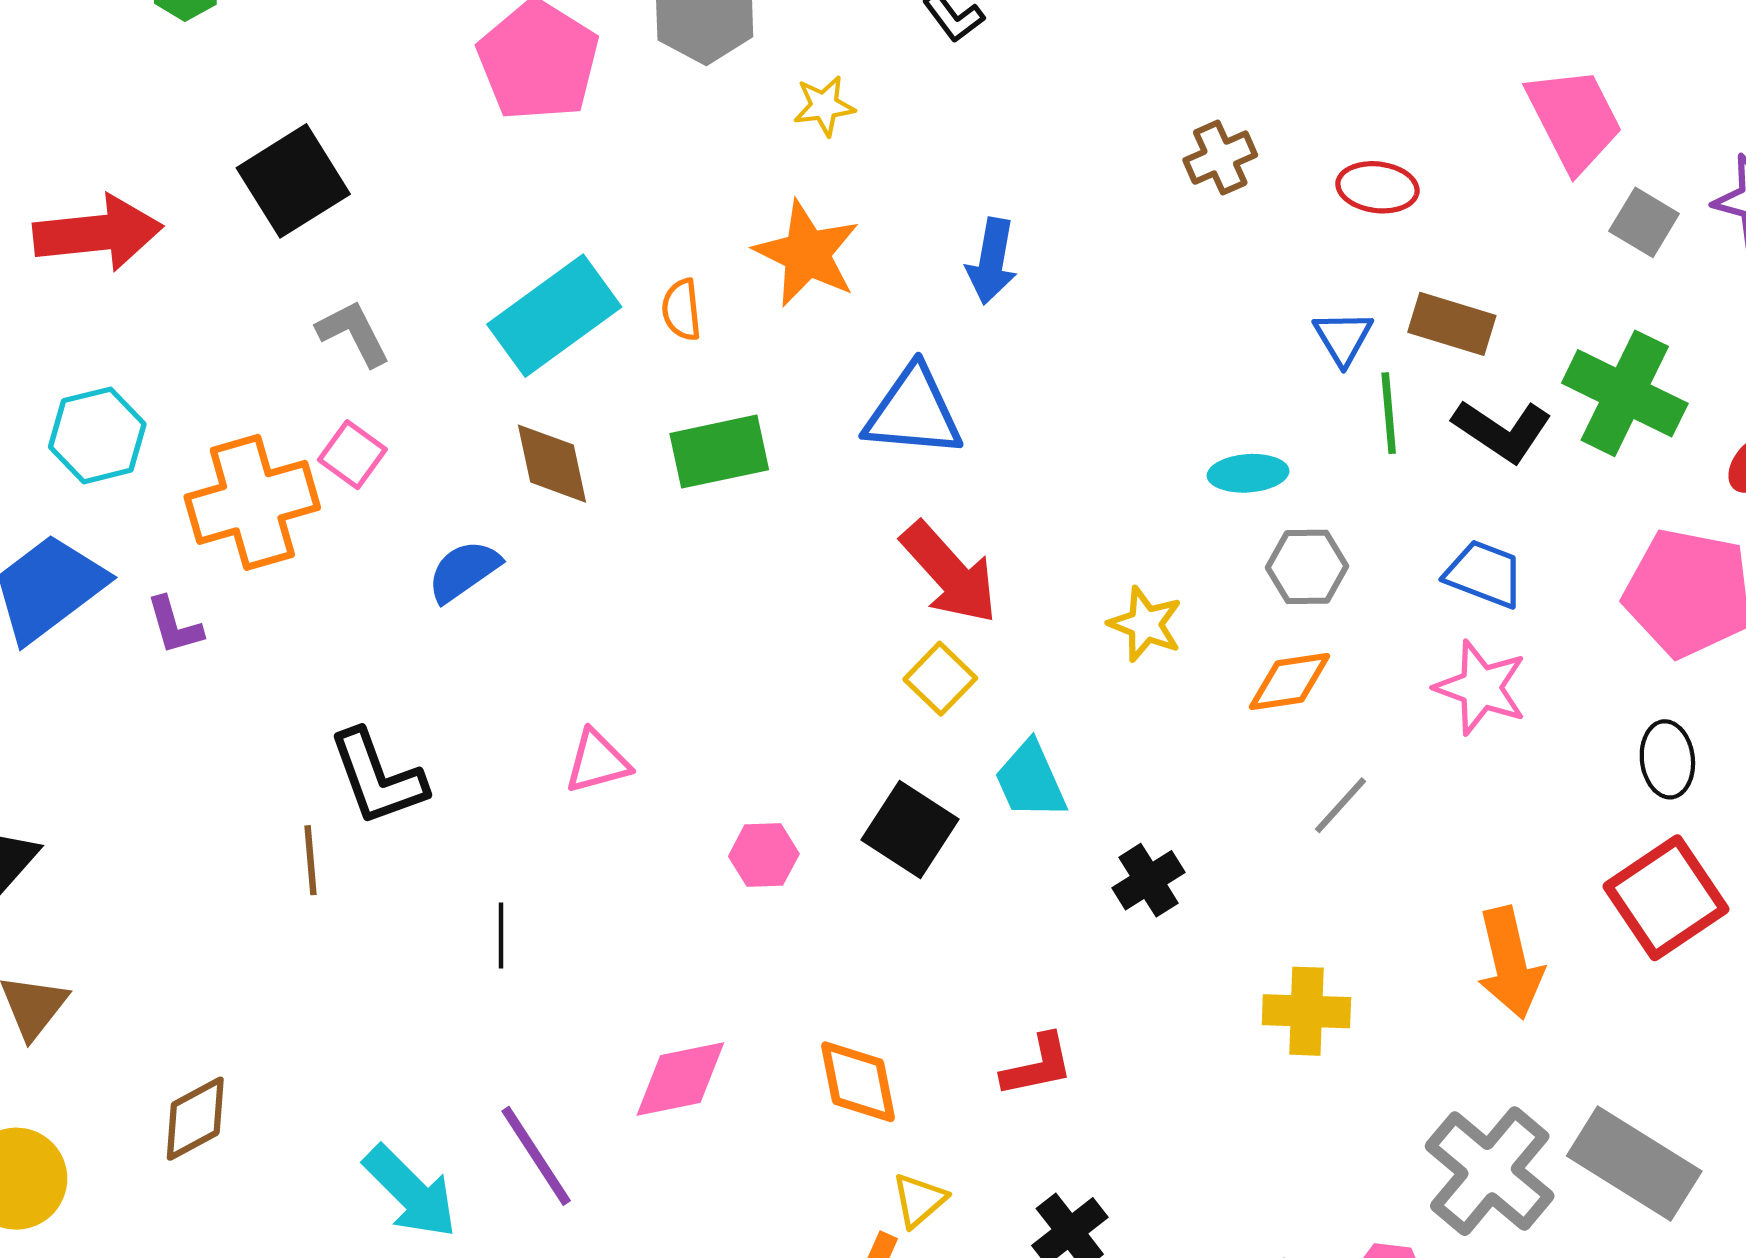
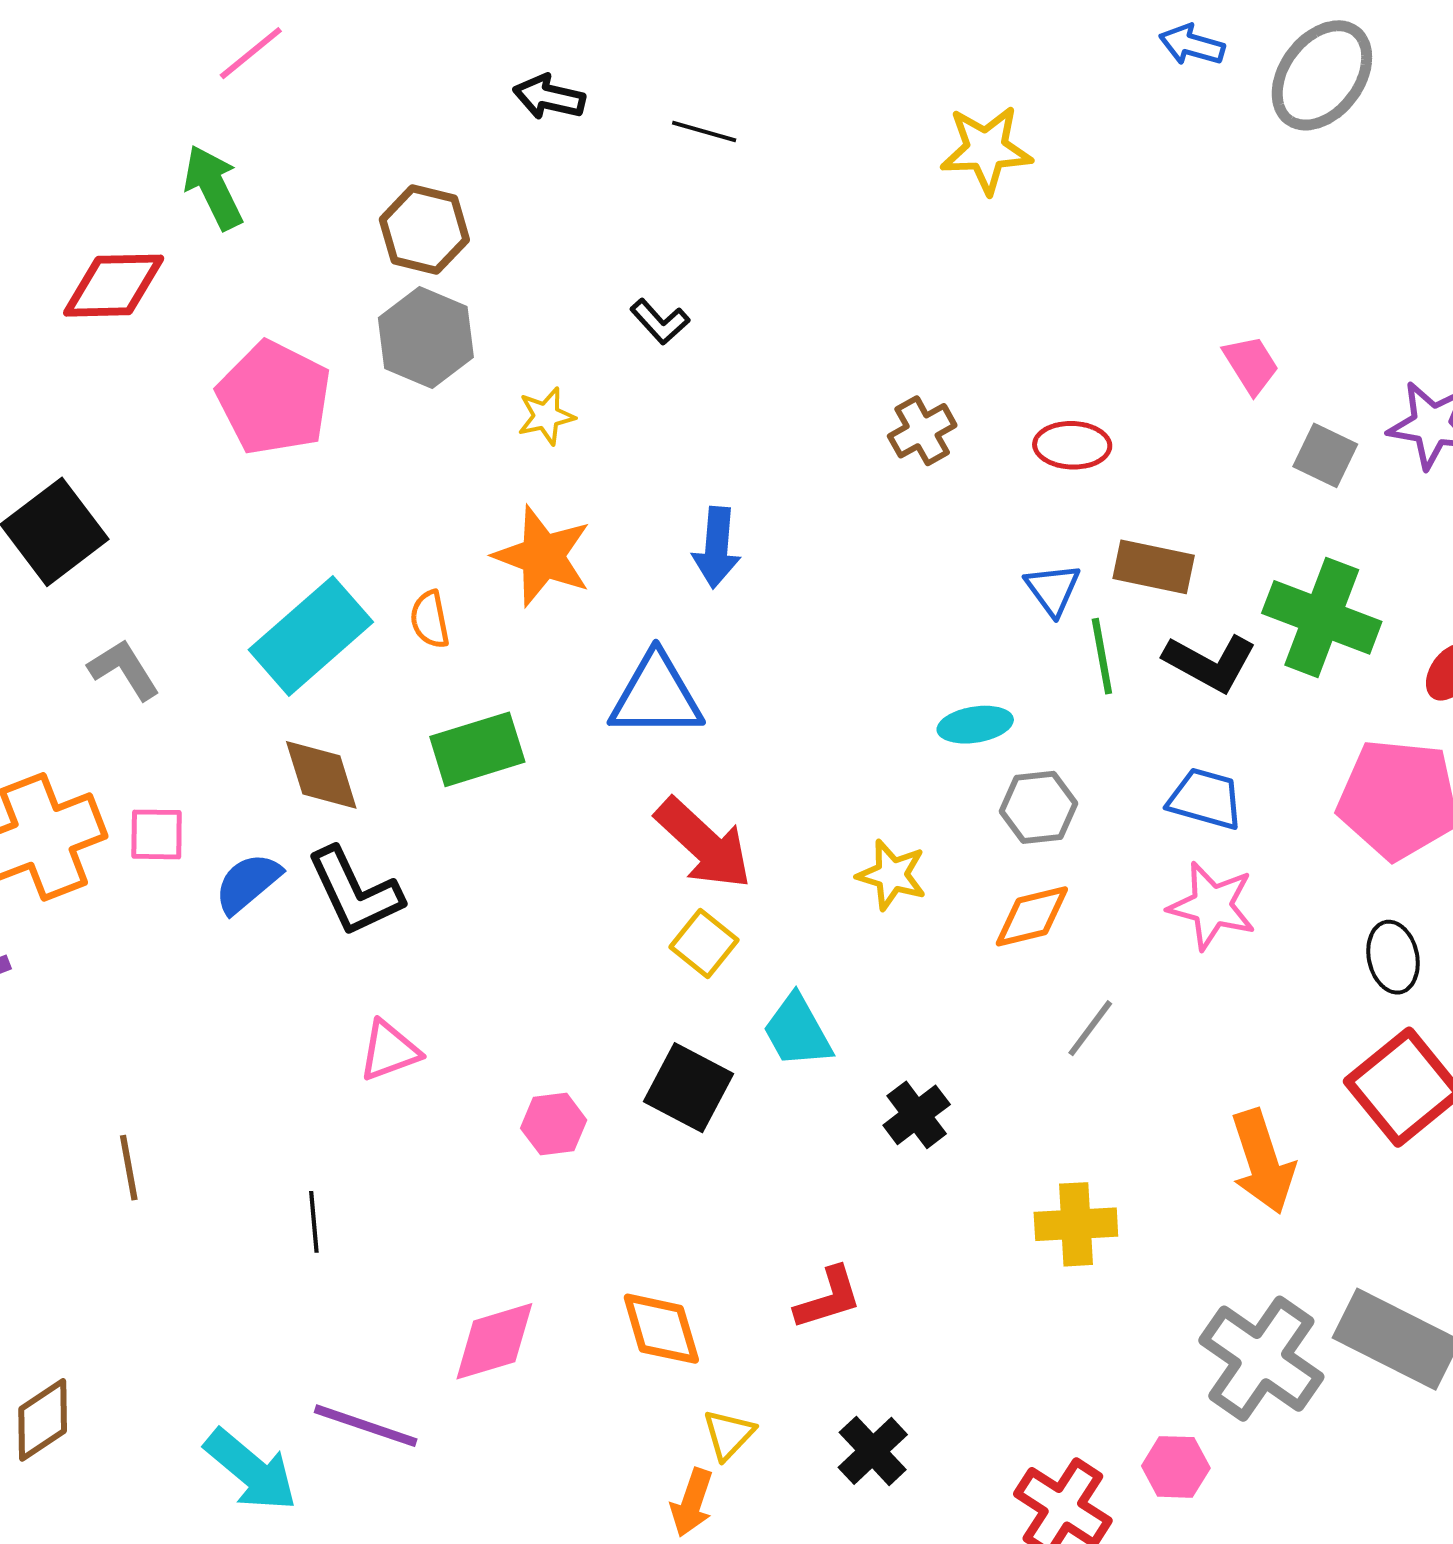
pink trapezoid: (1574, 119) -> (1251, 365), size x0.6
pink square: (352, 455) -> (157, 834), moved, turned -30
black L-shape: (377, 778) -> (355, 892), moved
purple line: (536, 1156) -> (366, 1426), turned -33

